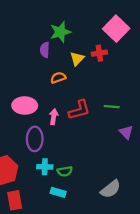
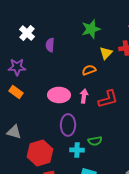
purple semicircle: (45, 50) -> (50, 45), moved
pink arrow: (54, 117) -> (84, 96), moved
green semicircle: (65, 171) -> (95, 141), moved

